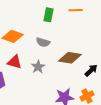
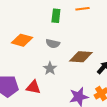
red triangle: (15, 62) -> (33, 87), moved

